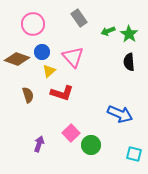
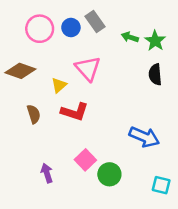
green arrow: (108, 31) -> (130, 37), turned 40
blue circle: (42, 52) -> (71, 28), moved
purple arrow: (39, 144) -> (47, 173), turned -35

